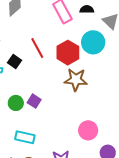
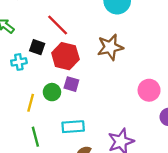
red hexagon: (68, 53) -> (65, 56), moved
pink circle: (88, 130) -> (149, 90), moved

